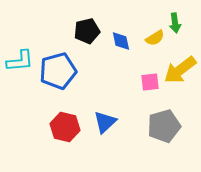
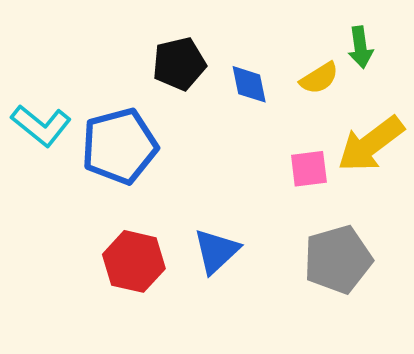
cyan L-shape: (20, 61) -> (41, 126), turned 44

